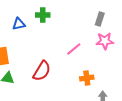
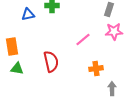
red semicircle: (42, 71) -> (51, 62), turned -45

